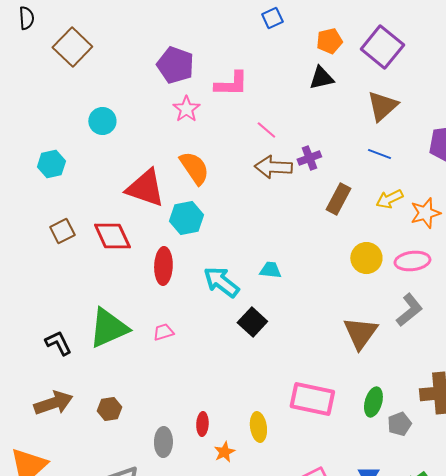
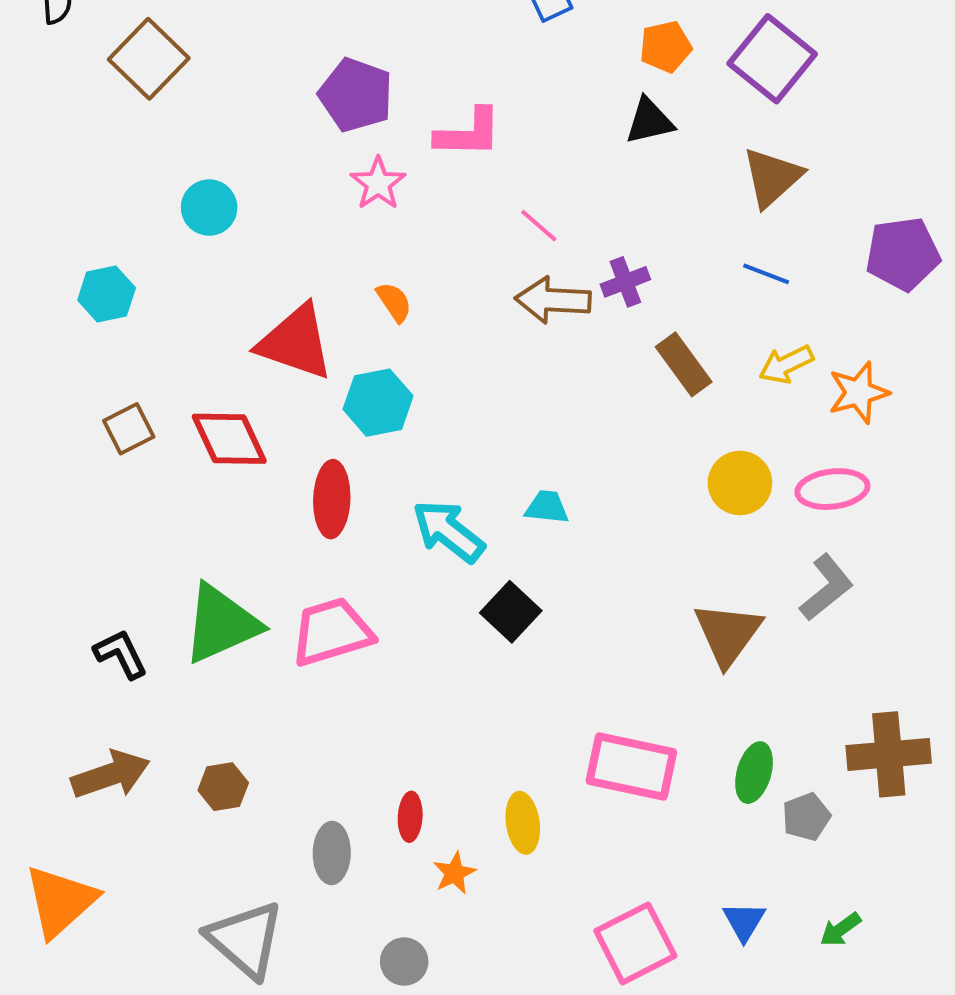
orange semicircle: (194, 168) -> (394, 302), size x0.6
brown rectangle: (338, 199) -> (684, 364), turned -64
pink trapezoid: (163, 332) -> (332, 632), size x2.0

